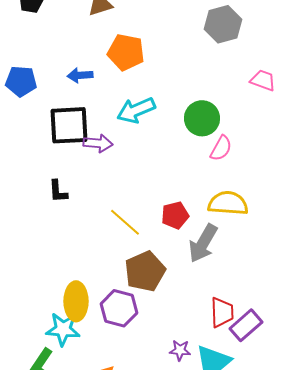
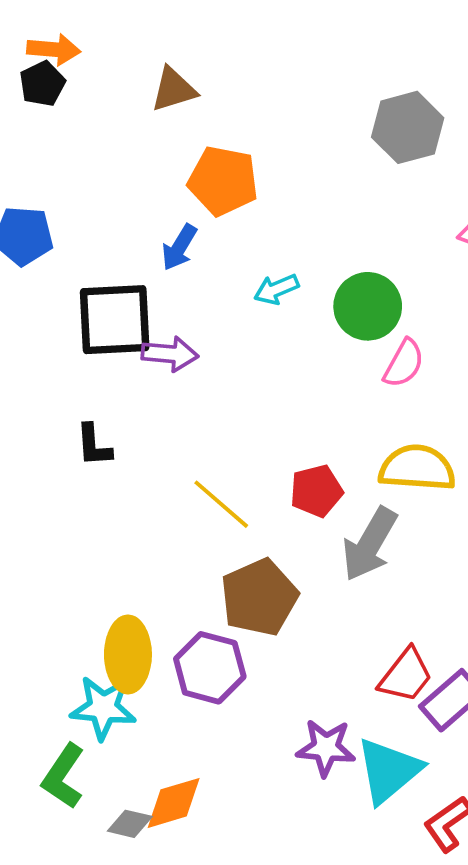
blue arrow: (80, 75) -> (179, 247), moved, turned -55
cyan arrow: (136, 110) -> (276, 289), moved, size x0.6
red trapezoid: (222, 312) -> (406, 675), turned 40
purple star: (180, 350) -> (326, 748), size x1.4

